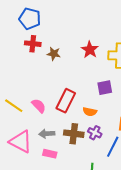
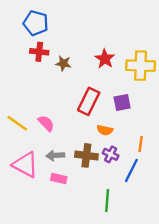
red rectangle: (66, 101) -> (89, 101), moved

